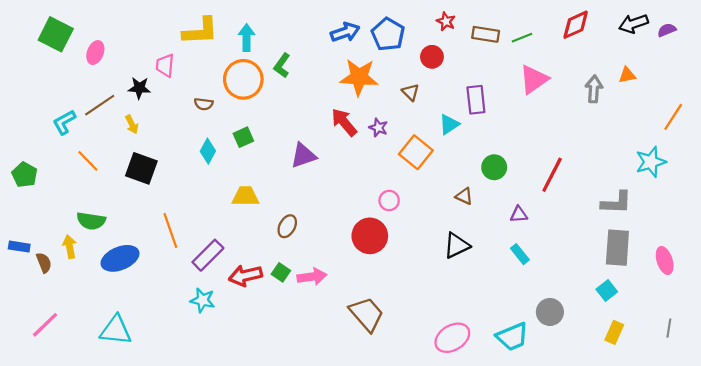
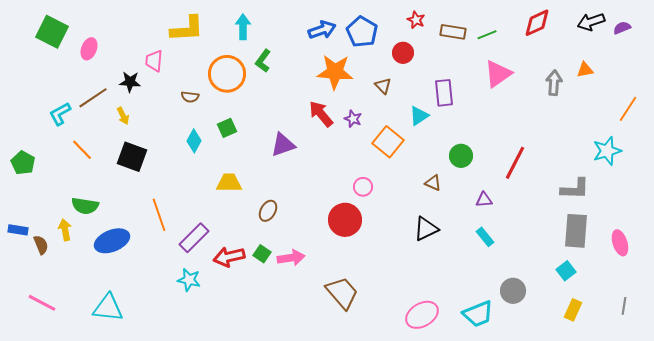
cyan arrow: (247, 38) -> (243, 27), moved
pink line: (45, 325) -> (42, 303), turned 72

